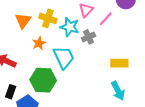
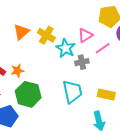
orange star: (39, 43) -> (17, 71), moved
cyan trapezoid: (64, 57) -> (72, 92), moved

